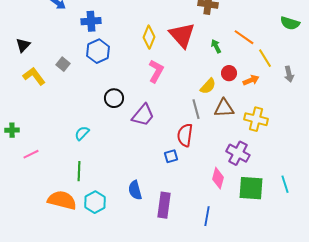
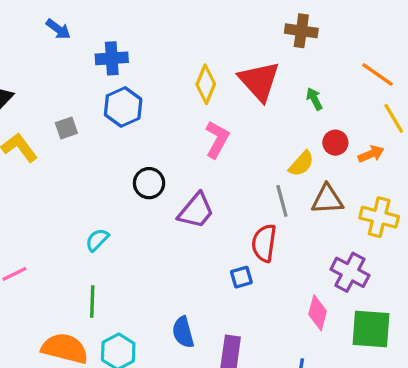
orange line: (244, 37) -> (378, 75), moved
gray square: (63, 64) -> (66, 128), turned 32

